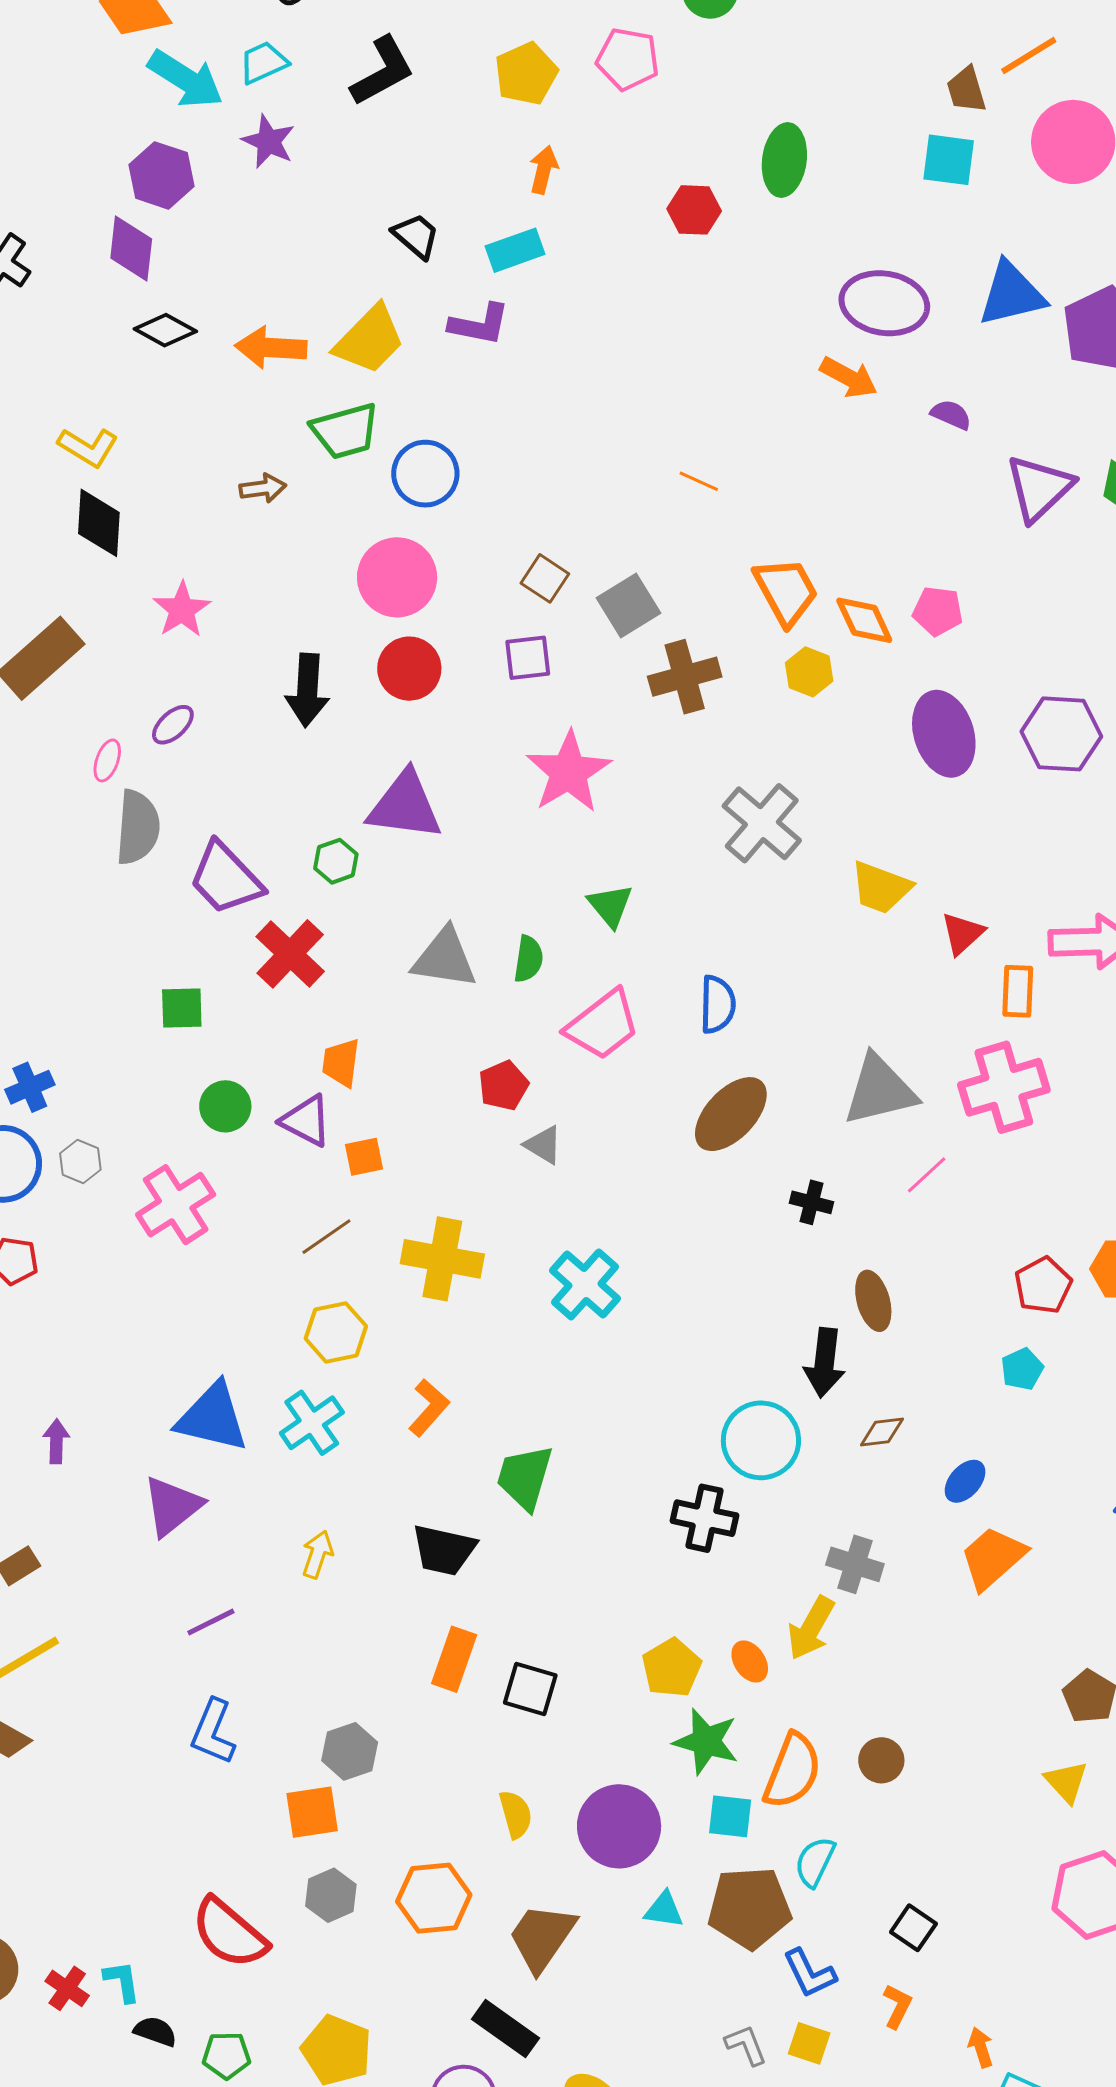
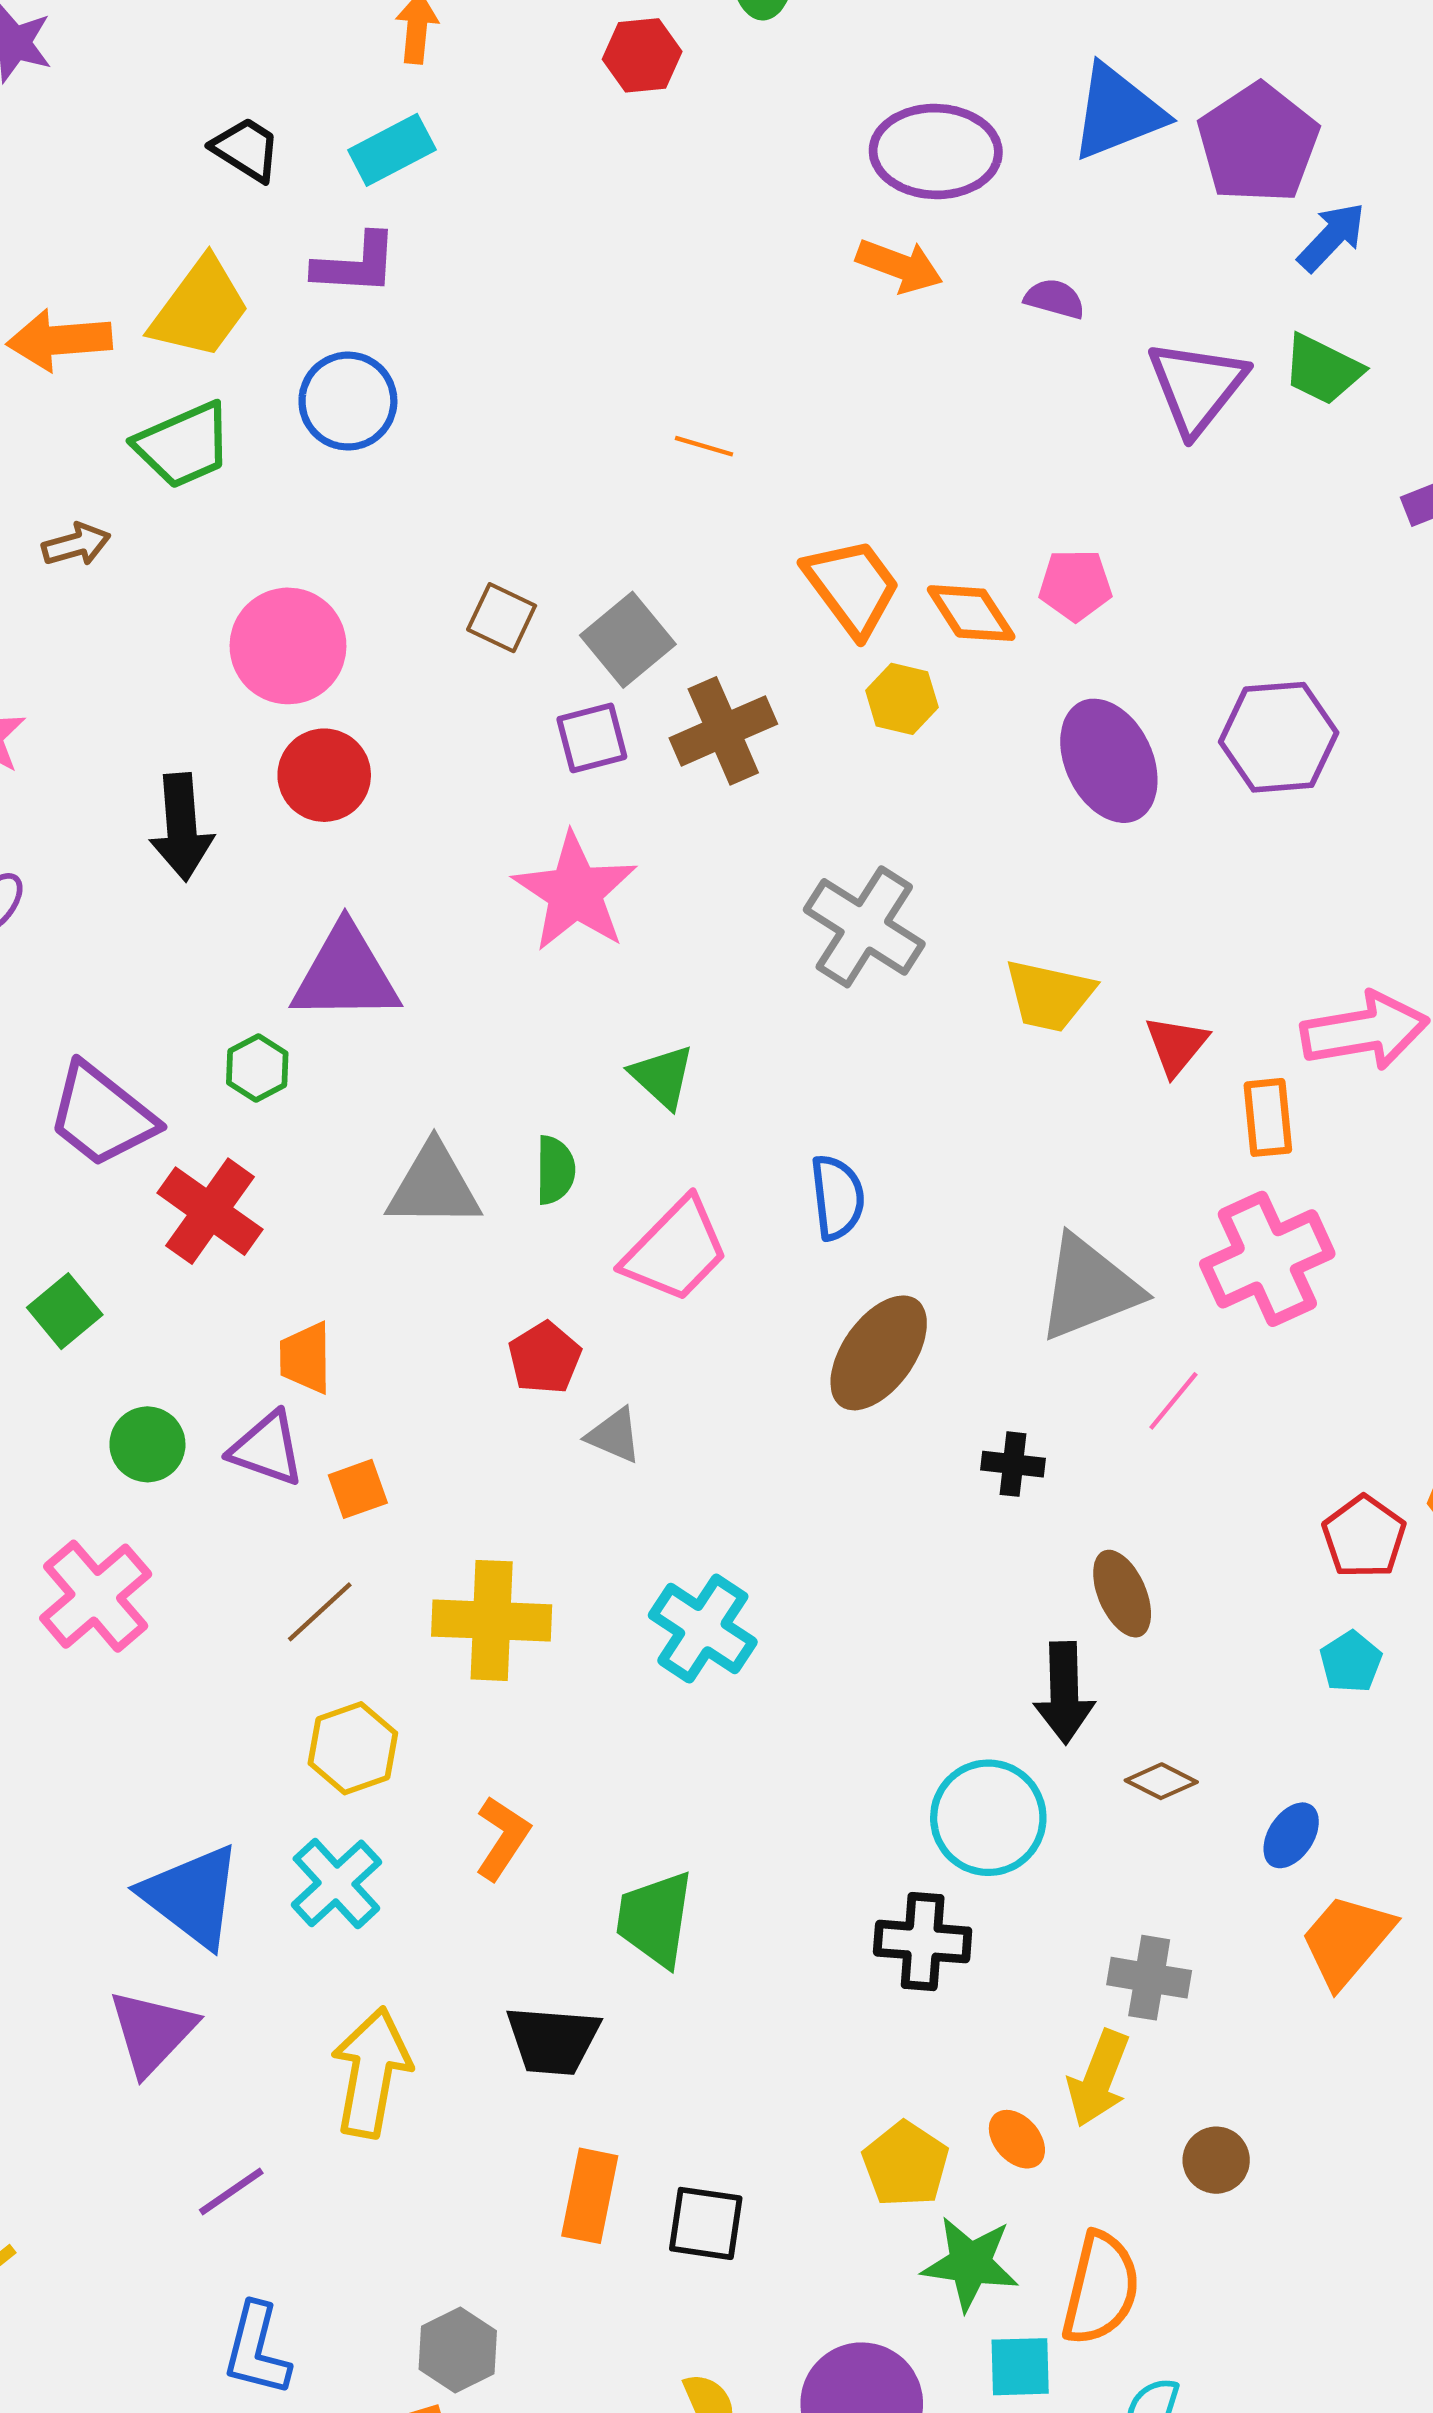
blue circle: (425, 474) -> (348, 401), moved
purple square: (528, 658) -> (592, 738), moved
green square: (182, 1008) -> (65, 1311), turned -30
blue triangle: (212, 1417) -> (192, 1896), turned 32
brown diamond: (882, 1432) -> (1161, 1781), turned 42
yellow arrow: (317, 1554) -> (371, 2072), size x1.8
brown circle: (881, 1760) -> (1216, 2160), moved

